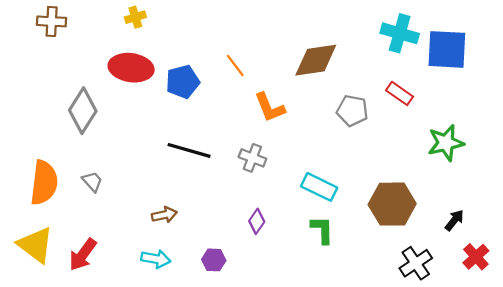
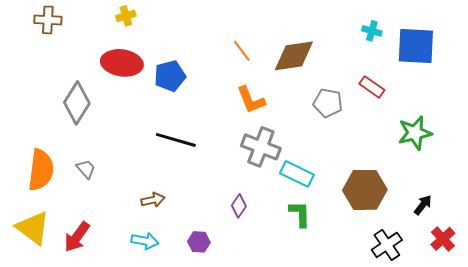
cyan cross: (400, 33) -> (372, 31), size x0.6
orange line: (235, 66) -> (242, 51), moved
gray cross: (252, 158) -> (261, 147), moved, size x1.5

